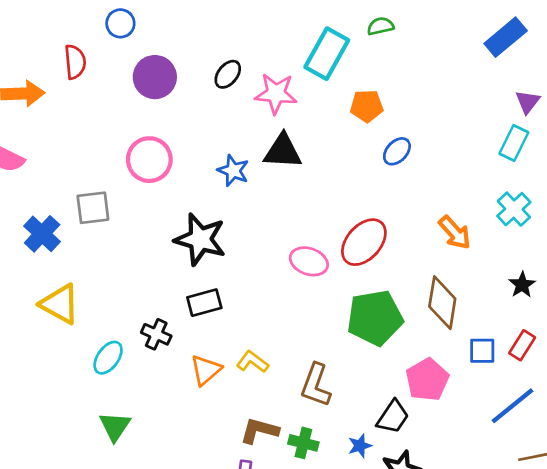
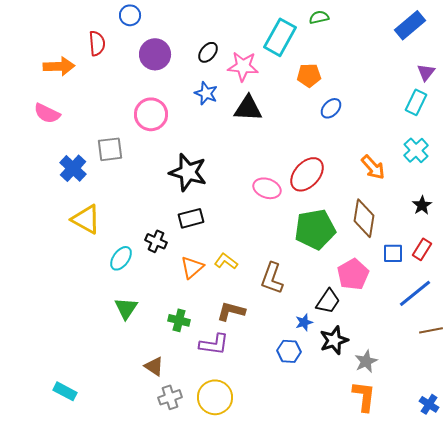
blue star: (233, 171) -> (206, 93), moved
green cross: (303, 443) -> (179, 320), moved

